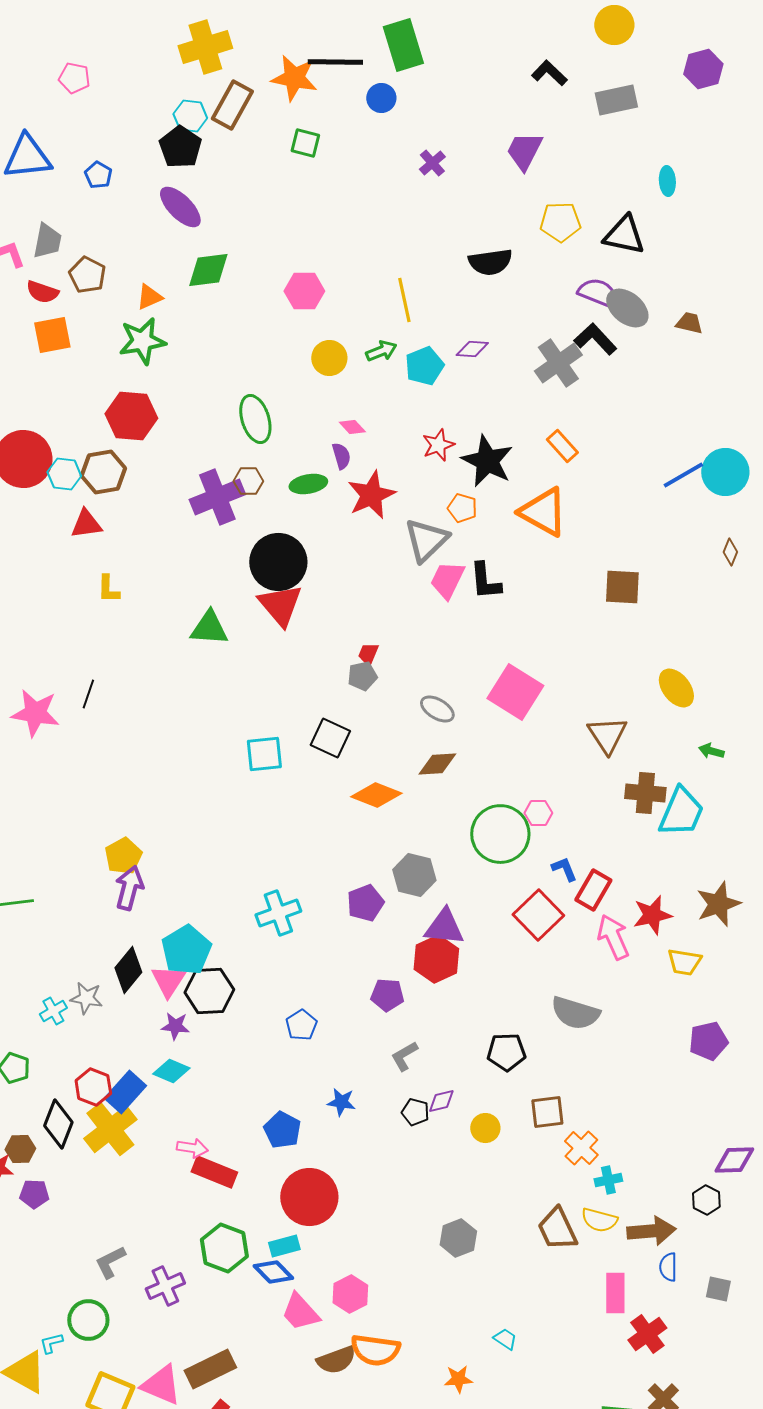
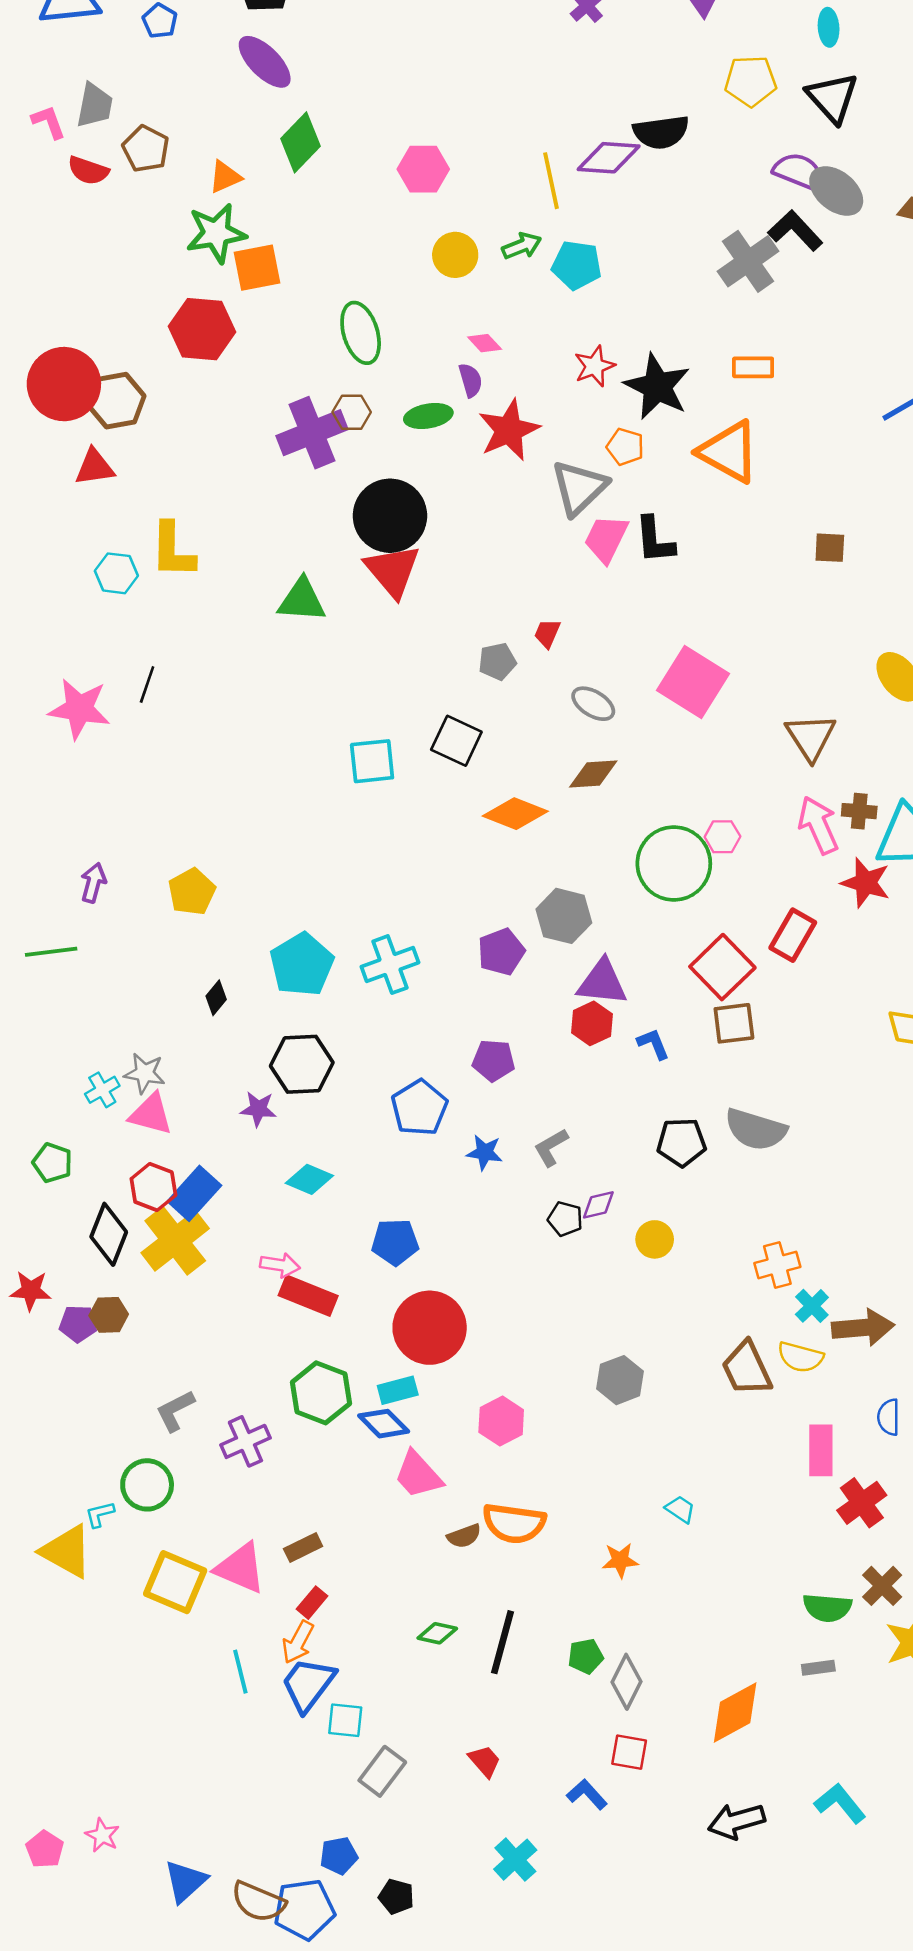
cyan ellipse: (667, 181) -> (829, 27), moved
black triangle: (624, 235) -> (832, 98), turned 36
green diamond: (208, 270) -> (300, 142), turned -39
orange square: (52, 335) -> (257, 268), moved
purple diamond: (472, 349) -> (609, 158), moved, size x1.5
cyan pentagon: (424, 366) -> (577, 265), turned 30
orange rectangle: (562, 446) -> (753, 367), turned -48
brown hexagon: (103, 472) -> (116, 401), moved
cyan hexagon: (64, 474) -> (116, 573), moved
red triangle: (86, 524) -> (95, 467), moved
brown square: (622, 587) -> (830, 548), size x0.7
yellow L-shape: (108, 589) -> (173, 550), size x1.6
red trapezoid: (368, 654) -> (547, 633), moved
brown cross: (645, 793) -> (859, 811), size x0.7
blue L-shape: (564, 869) -> (653, 1044), moved
purple arrow: (129, 888) -> (93, 883), moved, size x0.7
red star: (652, 915) -> (866, 883), moved, turned 30
pink arrow: (613, 937) -> (818, 825), moved
cyan pentagon: (186, 950) -> (302, 965), moved
red hexagon: (436, 959) -> (592, 1023), size x0.7
black diamond: (128, 970) -> (216, 998), moved, size x0.6
pink triangle: (168, 981) -> (151, 1114), moved, turned -48
purple pentagon: (387, 995) -> (494, 1060), moved
gray semicircle: (575, 1013) -> (756, 1129), moved
blue pentagon: (301, 1025) -> (419, 1108), size x1.4
cyan diamond: (171, 1071) -> (309, 1179), moved
blue star: (341, 1102) -> (485, 1152), moved
brown square: (547, 1112) -> (734, 1023), moved
blue pentagon: (282, 1130) -> (395, 1242), turned -30
orange cross: (581, 1148) -> (777, 1265), turned 32
brown hexagon: (20, 1149) -> (109, 1315), moved
cyan cross: (608, 1180) -> (812, 1306), turned -32
brown arrow: (651, 1231) -> (863, 1328), moved
pink hexagon: (350, 1294) -> (501, 1421), moved
brown semicircle: (336, 1360) -> (464, 1536), size x0.7
brown rectangle: (210, 1369) -> (303, 1548), size x0.6

